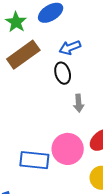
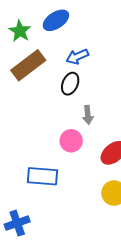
black ellipse: (63, 73) -> (70, 84), turned 40
pink circle: (68, 149) -> (71, 141), moved, size x0.7

